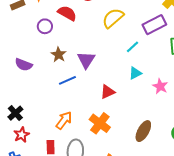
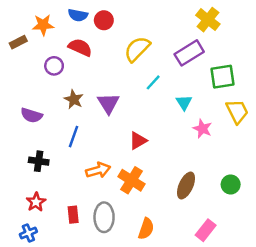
cyan line: (132, 47) -> (153, 82), moved
cyan triangle: (135, 73) -> (184, 102), moved, turned -32
blue line: (67, 80) -> (73, 137), moved, turned -42
black cross: (15, 113) -> (39, 161), moved, turned -35
orange arrow: (64, 120) -> (98, 170), moved, turned 42

